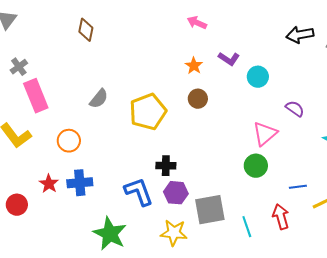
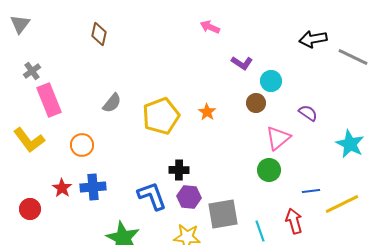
orange star: (194, 66) -> (207, 112), moved
brown circle: (198, 99) -> (256, 103), moved

